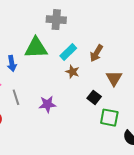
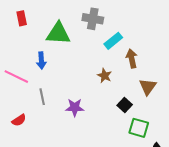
green triangle: (36, 48) -> (58, 34), moved
cyan rectangle: (68, 52) -> (113, 41), moved
brown arrow: (96, 53) -> (132, 59), turned 132

